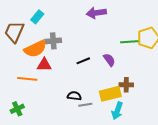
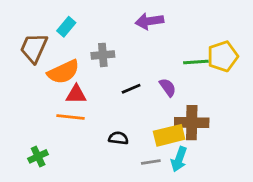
gray cross: (53, 41) -> (103, 55), moved
orange line: (27, 79) -> (70, 117), moved
brown cross: (126, 85) -> (192, 123), size x1.6
gray line: (85, 105) -> (151, 162), moved

